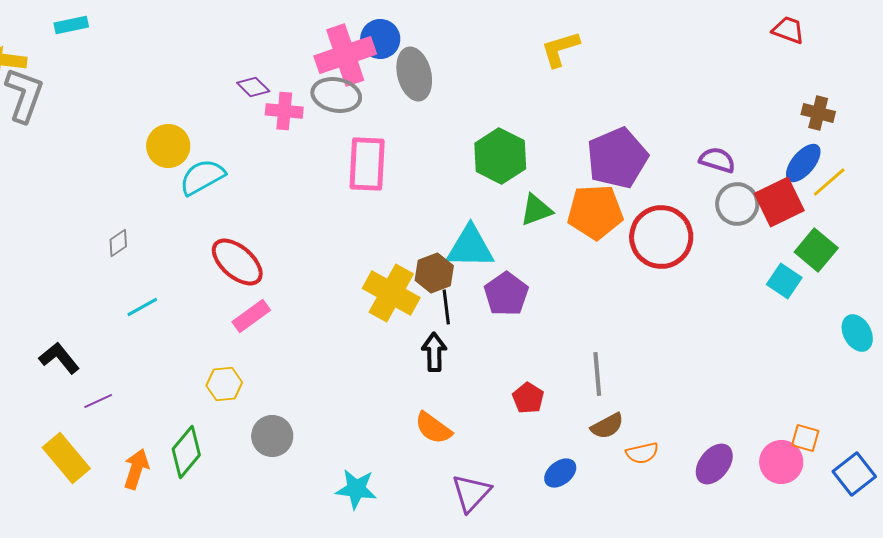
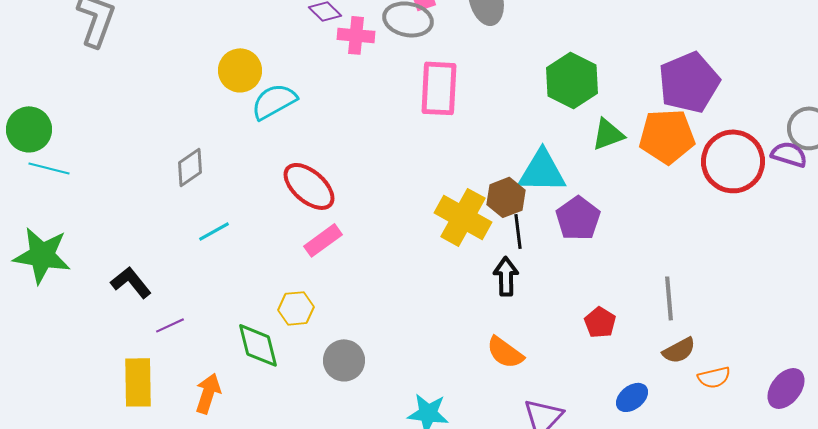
purple semicircle: (717, 160) -> (789, 154), moved
gray diamond: (118, 243) -> (190, 167), size x1.4
green diamond: (186, 452) -> (258, 345), moved, turned -54
yellow rectangle: (66, 458) -> (138, 382), turned 39

